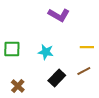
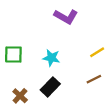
yellow line: (87, 47) -> (97, 52), turned -32
black rectangle: (57, 78) -> (50, 87), moved

